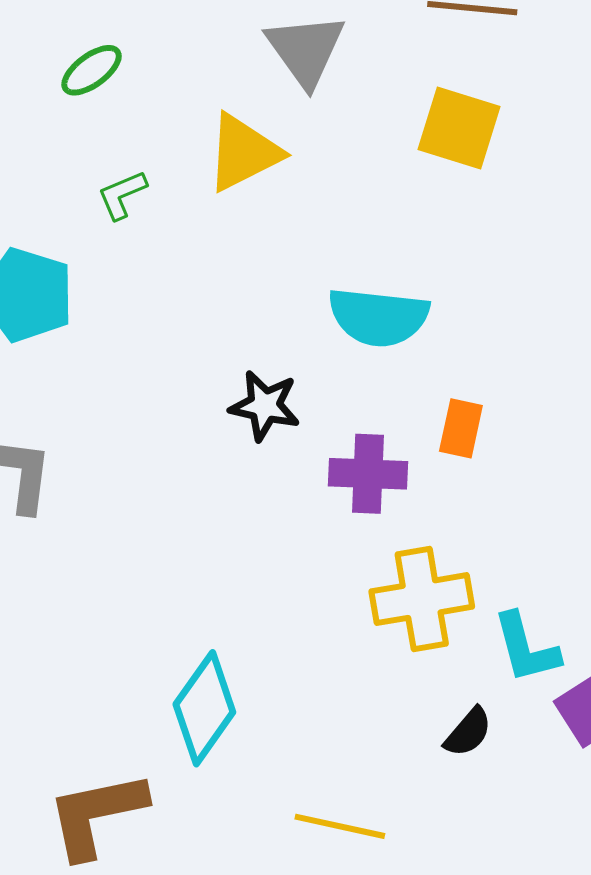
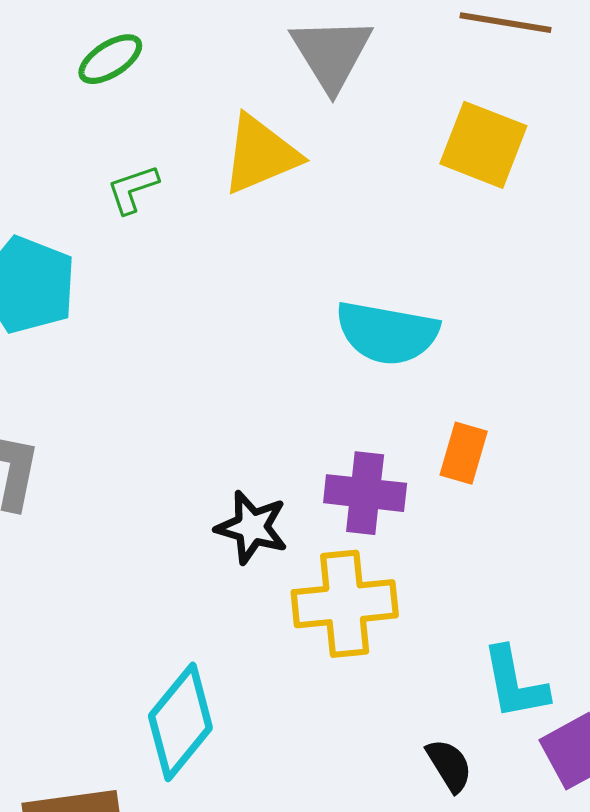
black star: (265, 406) -> (252, 527), moved
yellow cross: (422, 599) -> (345, 604), moved
black semicircle: (468, 732) -> (449, 765), turned -76

